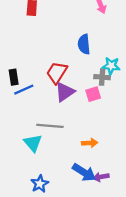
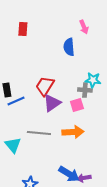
blue semicircle: (84, 44) -> (69, 47), moved
cyan triangle: (33, 143) -> (13, 145), moved
orange arrow: (90, 143) -> (73, 132), moved, size x1.5

